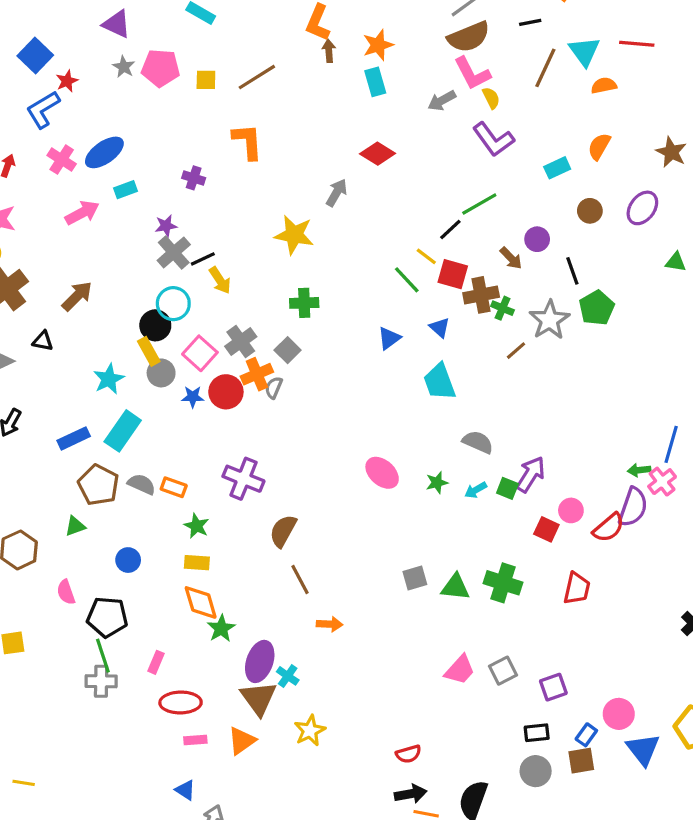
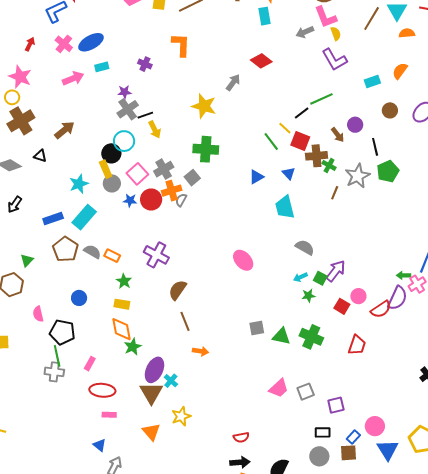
green cross: (304, 303) -> (206, 149), size x1.4
brown line: (516, 351) -> (335, 193), turned -32
green star: (437, 483) -> (308, 296), moved
green triangle: (75, 526) -> (27, 260), moved, turned -32
orange triangle: (242, 741) -> (151, 432), moved, turned -42

